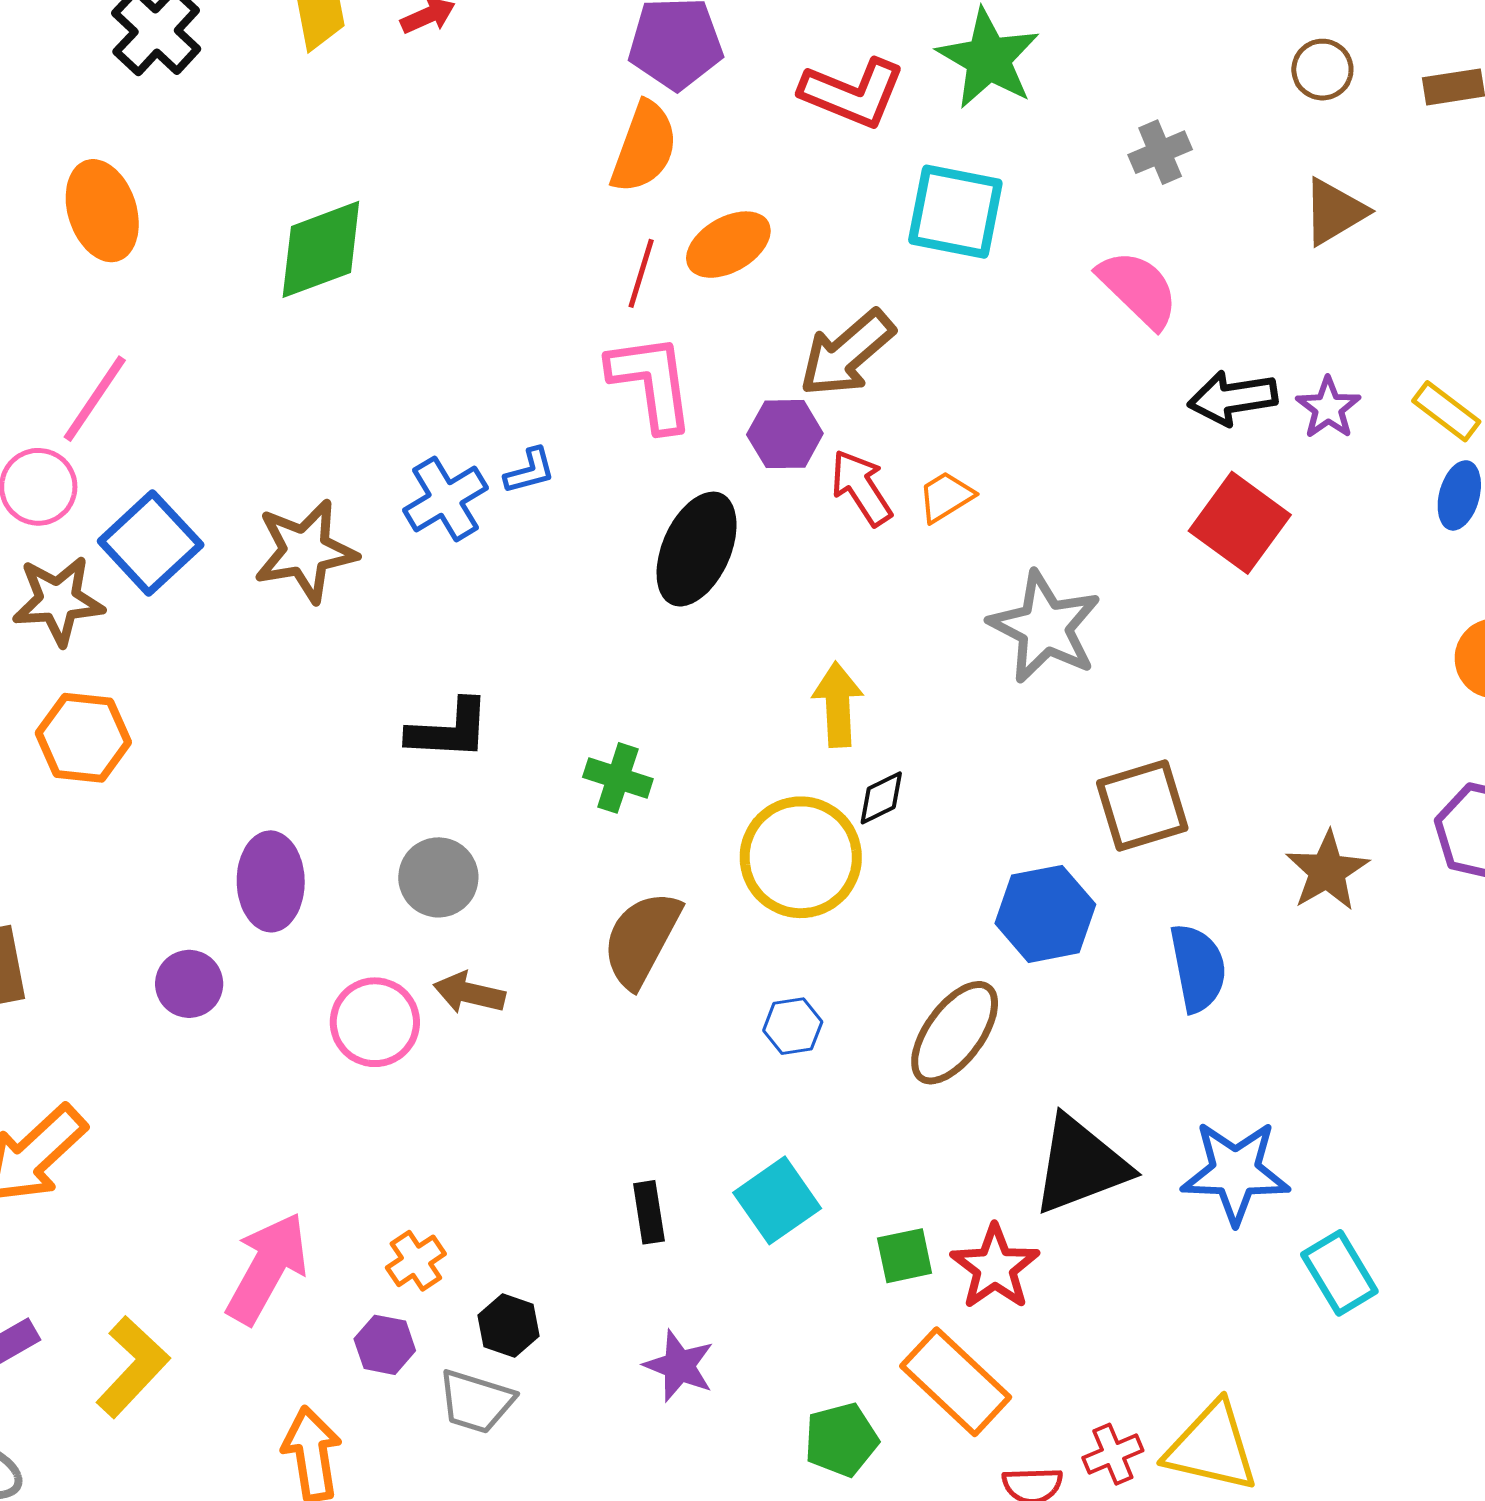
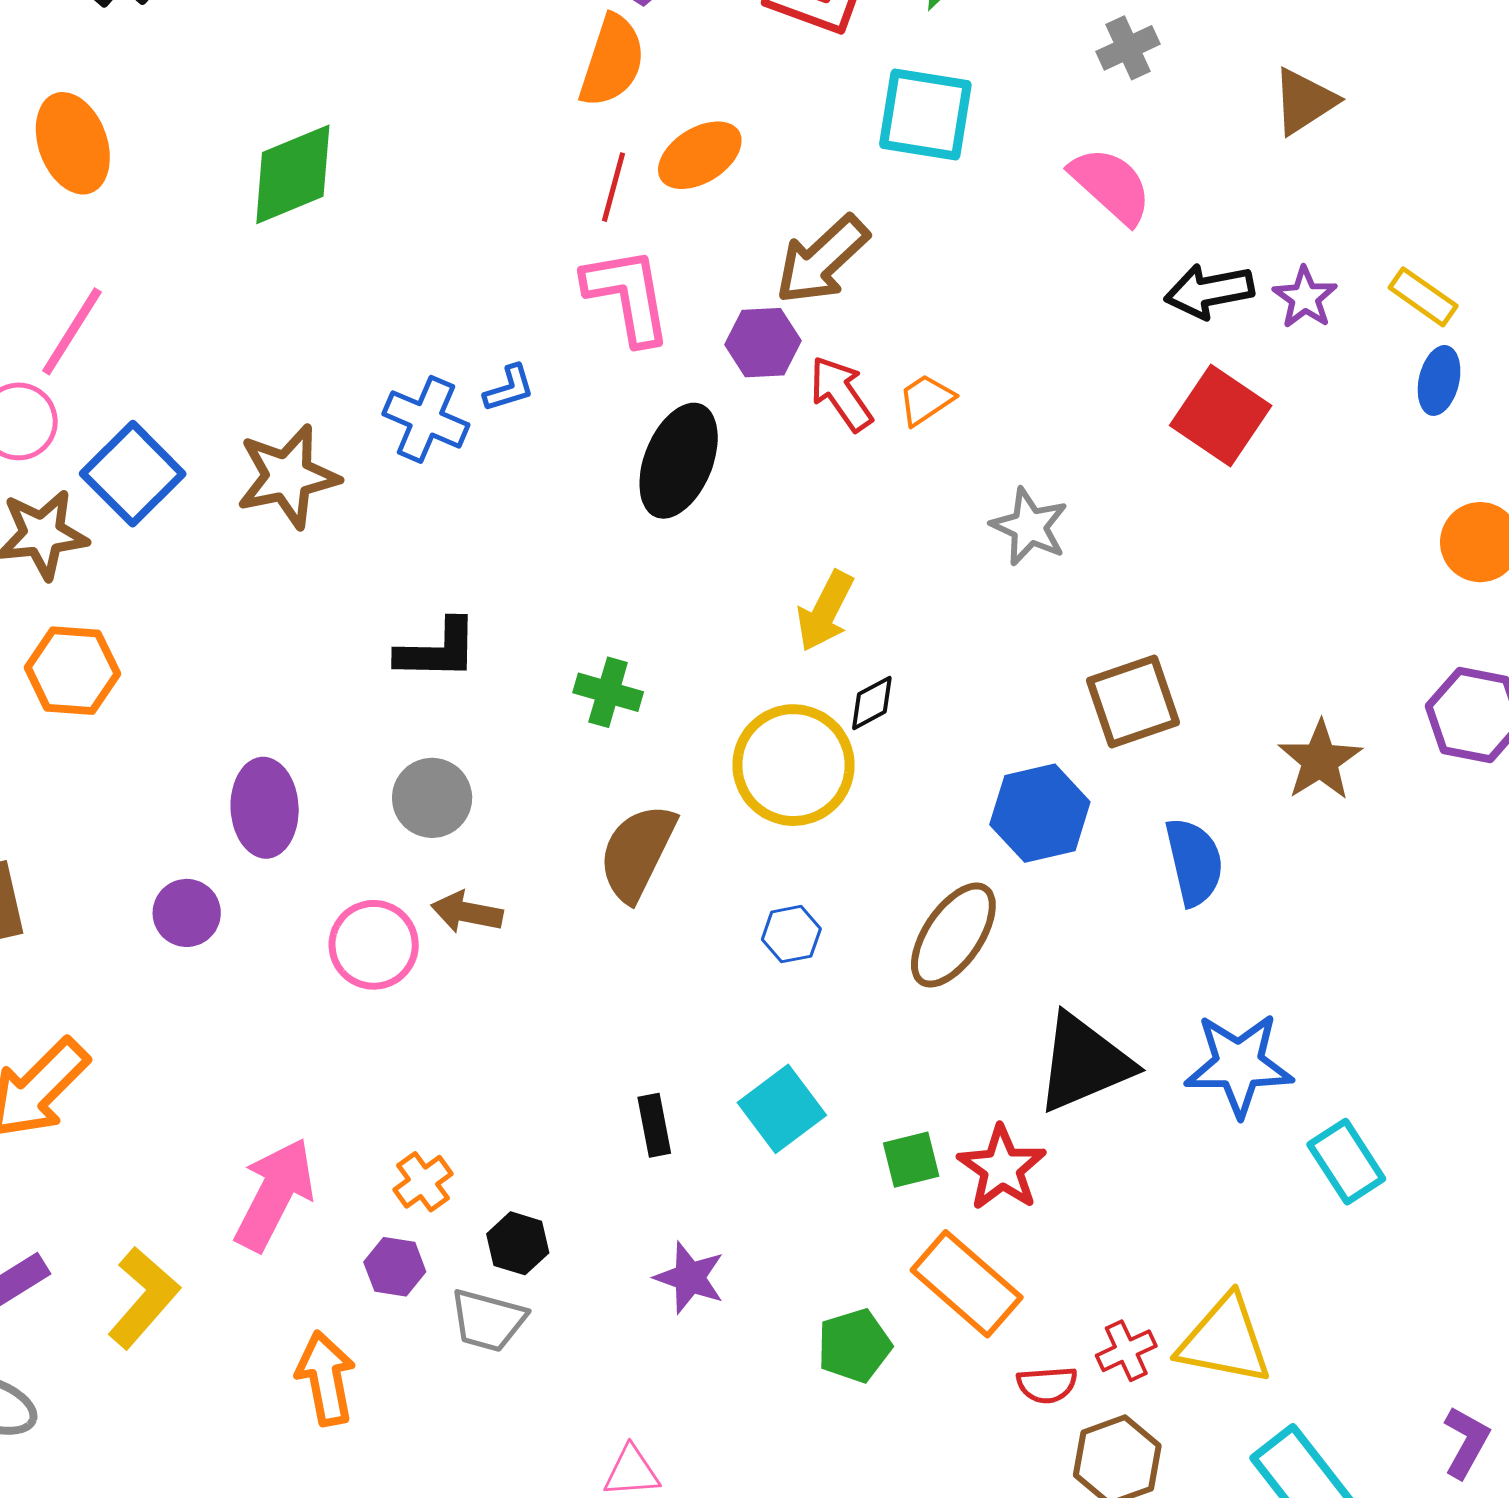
blue cross: (445, 499) -> (426, 419), turned -34
gray star: (1045, 627) -> (1029, 527), size x0.7
yellow arrow: (838, 705) -> (825, 611), turned -148

